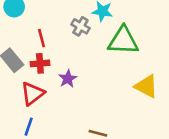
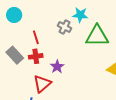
red triangle: (32, 93) -> (42, 84), moved

